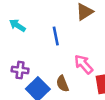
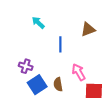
cyan arrow: (17, 25) -> (38, 23), moved

